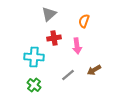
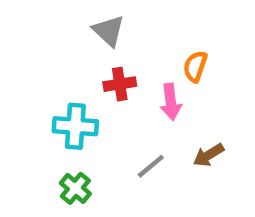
gray triangle: (49, 14) -> (109, 31), turned -35
orange semicircle: (84, 21) -> (195, 66), moved

